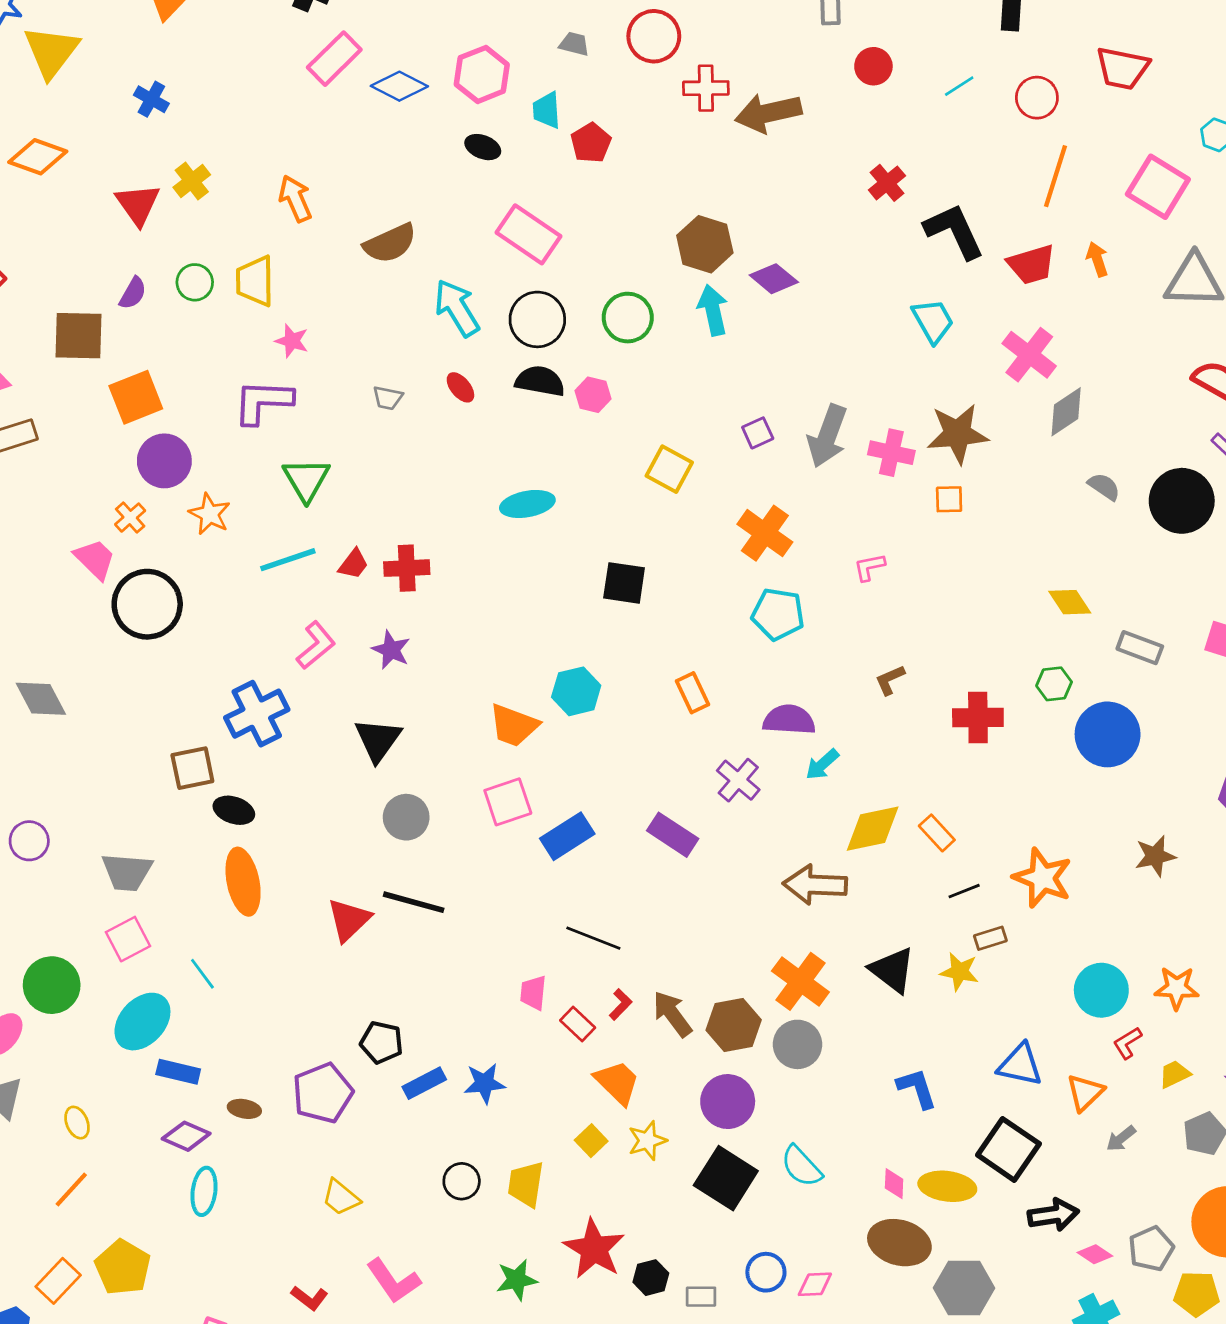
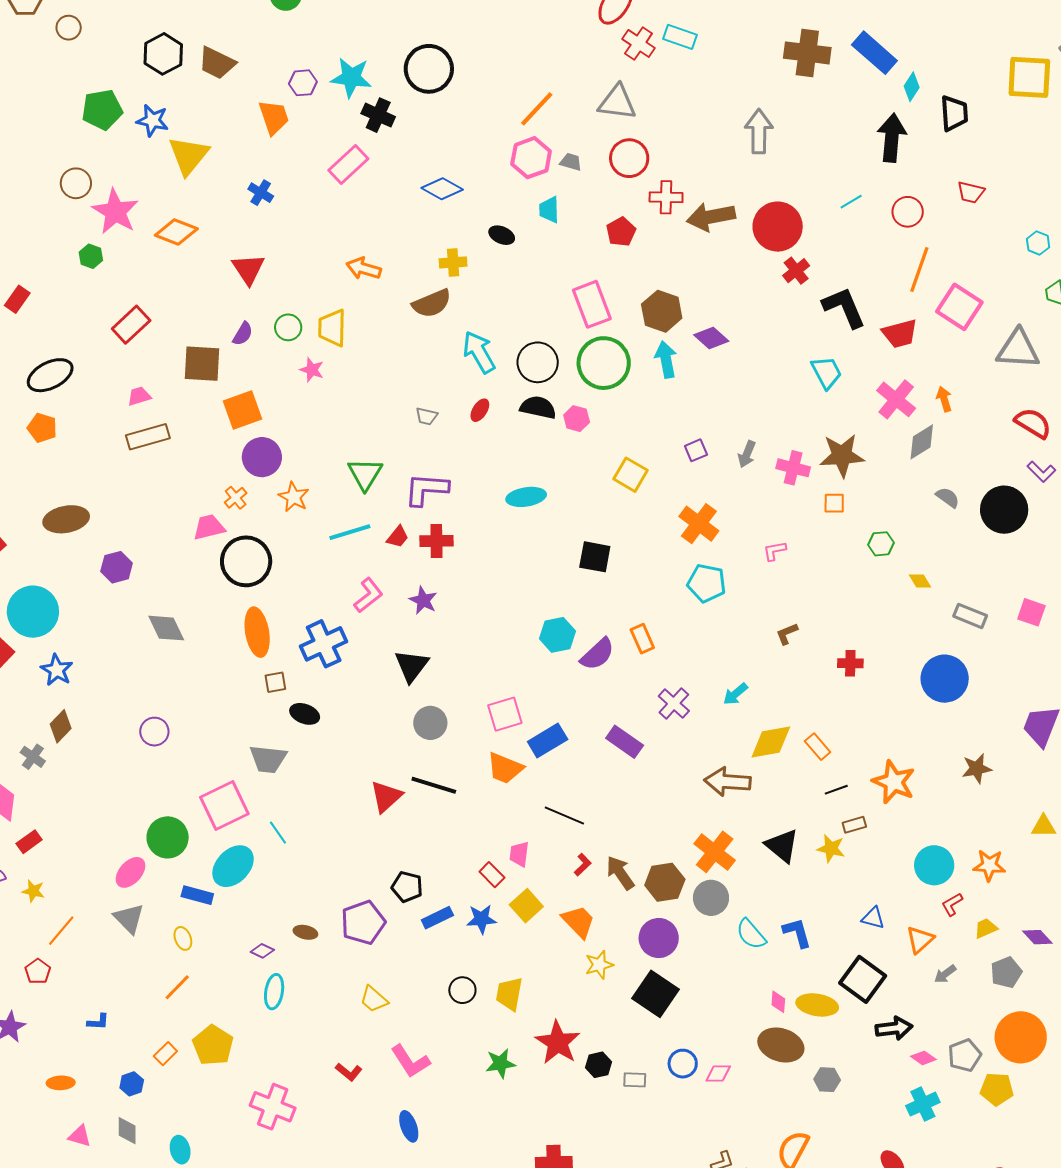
pink rectangle: (334, 59) -> (348, 164), moved
red circle: (873, 66) -> (778, 227), moved, size x1.8
red trapezoid: (1122, 68) -> (971, 192), size x0.7
pink hexagon: (482, 74) -> (531, 158), moved
red pentagon: (591, 143) -> (621, 232), moved
yellow cross: (192, 181) -> (453, 262), moved, turned 32
pink square: (1158, 187) -> (959, 307), moved
orange arrow: (295, 199) -> (364, 268), turned -52
pink rectangle: (529, 234) -> (592, 304), moved, turned 33
orange arrow: (1097, 259) -> (944, 399), moved
green circle: (628, 318) -> (604, 363), size x1.4
pink star: (292, 341) -> (312, 370), moved
red ellipse: (460, 387) -> (480, 410), turned 70
purple L-shape: (263, 402) -> (426, 489), moved
gray arrow: (827, 436) -> (747, 454), size x0.6
pink trapezoid: (95, 559) -> (209, 527), turned -60
yellow diamond: (1070, 602) -> (920, 581), size x0.7
green hexagon: (1054, 684) -> (881, 544), moved
red cross: (978, 718) -> (850, 663), size x0.7
purple semicircle: (789, 720) -> (597, 654), moved, turned 132
orange trapezoid: (514, 725) -> (505, 768), moved
brown square: (192, 768) -> (275, 682), size x0.7
gray trapezoid: (127, 872) -> (268, 759), moved
orange ellipse: (243, 882) -> (257, 632), moved
pink square: (128, 939) -> (224, 806), size x1.5
red rectangle: (578, 1024) -> (492, 875), moved
blue triangle: (1020, 1065) -> (873, 918), size x0.7
blue rectangle: (178, 1072) -> (197, 895), moved
purple diamond: (186, 1136) -> (262, 951), size x0.7
yellow square: (591, 1141) -> (526, 906), moved, size x1.4
cyan semicircle: (801, 1166) -> (751, 934), moved
orange rectangle: (58, 1281) -> (165, 1054), size x0.7
gray hexagon: (964, 1288) -> (827, 1080), size x0.6

